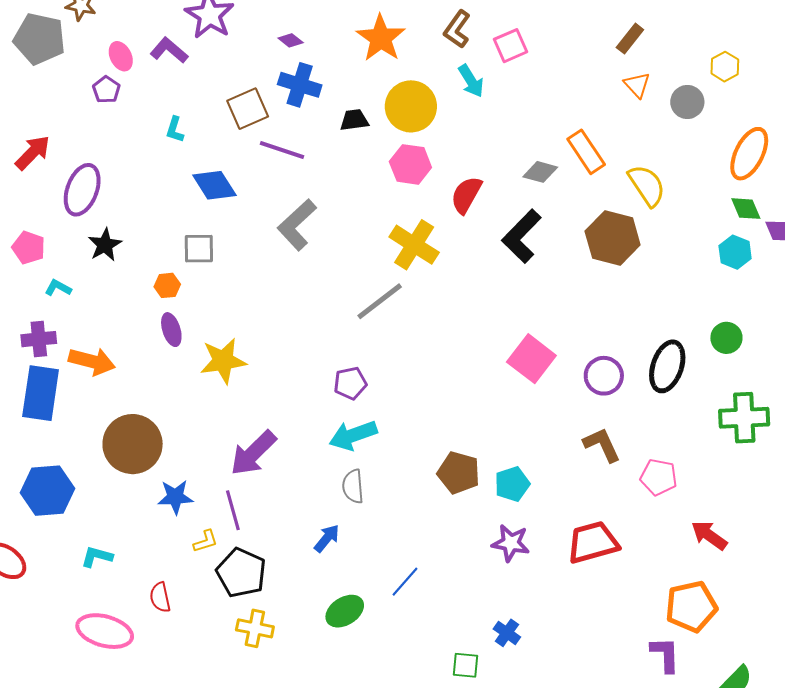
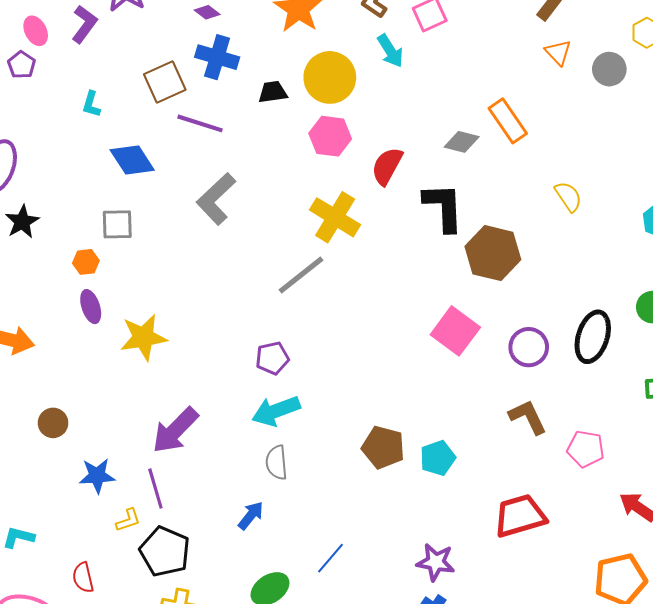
purple L-shape: (169, 50) -> (84, 24), turned 87
yellow semicircle: (647, 185) -> (568, 196), moved, size x0.7
black L-shape: (522, 236) -> (444, 207), turned 134
brown hexagon: (613, 238) -> (493, 253), moved
brown circle: (133, 444) -> (53, 423), size x0.5
purple star: (511, 543) -> (436, 562), moved

